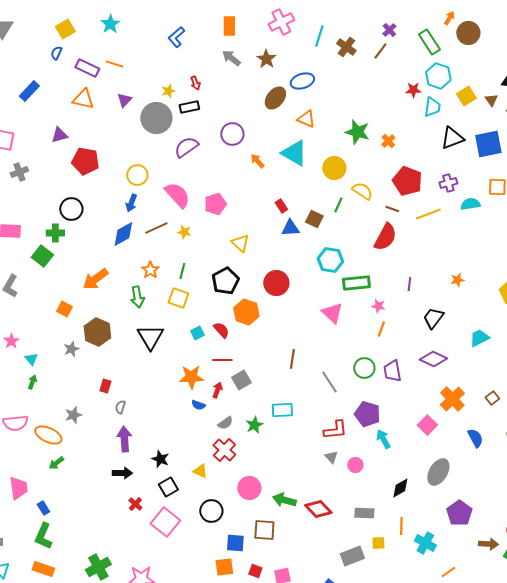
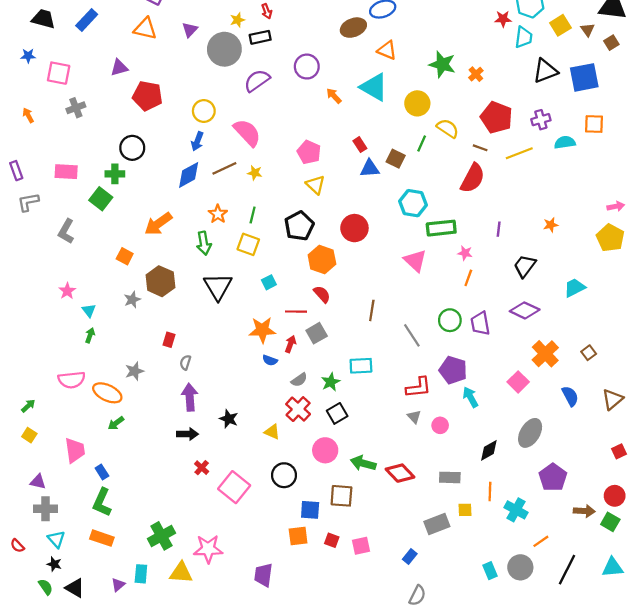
brown ellipse: (275, 98) -> (353, 28), turned 30
pink pentagon: (215, 204) -> (309, 152), moved, turned -30
red semicircle: (221, 330) -> (322, 294), moved
black square: (168, 487) -> (337, 413), moved

